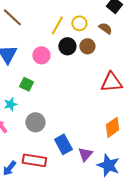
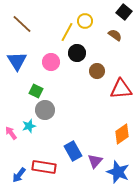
yellow circle: (79, 23) -> (85, 21), moved
brown circle: (87, 46) -> (97, 71), moved
cyan star: (10, 104) -> (29, 126), moved
gray circle: (35, 122) -> (45, 110), moved

